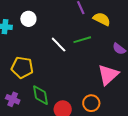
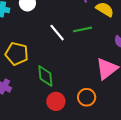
green diamond: (40, 95) -> (45, 76), moved

